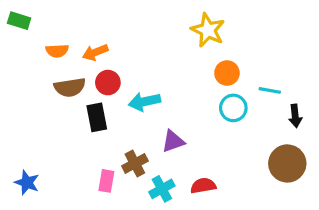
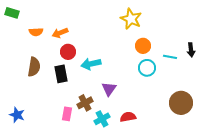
brown semicircle: (70, 87) -> (34, 67), moved, turned -72
black arrow: (295, 116) -> (191, 50), moved
purple triangle: (173, 141) -> (109, 89), turned -35

